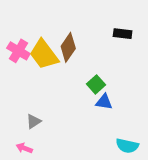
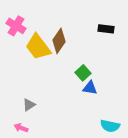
pink cross: (18, 51) -> (16, 26), moved

